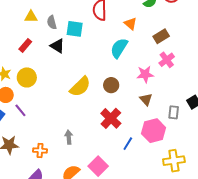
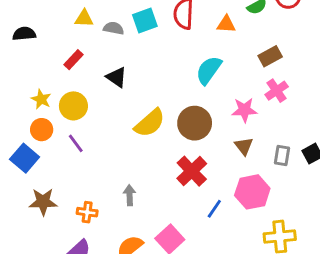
gray semicircle: (52, 22) -> (114, 28), turned 112
orange triangle: (130, 24) -> (226, 24), moved, turned -40
cyan square: (75, 29) -> (145, 21), moved, turned -30
black triangle: (57, 46) -> (117, 77), moved
brown circle: (111, 85) -> (195, 123), size x1.5
purple line: (20, 110) -> (76, 143), moved
gray rectangle: (174, 112) -> (282, 155), moved

